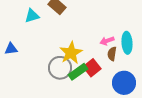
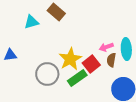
gray circle: (60, 68) -> (47, 74), moved
red square: (92, 68) -> (91, 64), moved

